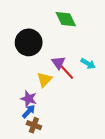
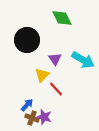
cyan arrow: (88, 64) -> (83, 60), size x1.6
red line: (67, 72) -> (56, 89), moved
purple star: (29, 99) -> (44, 117), moved

